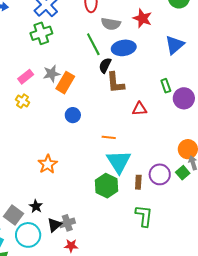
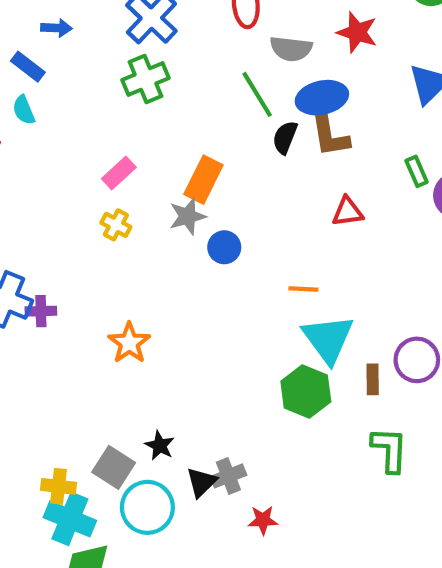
gray star: (51, 74) -> (187, 216), moved
brown L-shape: (115, 83) -> (330, 135), moved
red triangle: (140, 109) -> (348, 212), moved
orange star: (48, 164) -> (129, 343), moved
red star: (71, 246) -> (263, 520), moved

